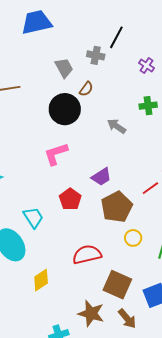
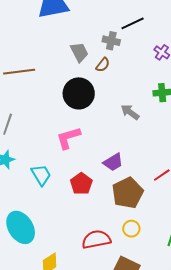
black line: (116, 37) -> (133, 23), turned 35
brown semicircle: (86, 89) -> (103, 65), moved
cyan trapezoid: (33, 217) -> (41, 175), moved
yellow circle: (133, 238) -> (131, 229), moved

